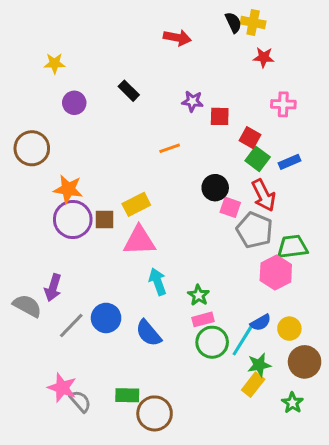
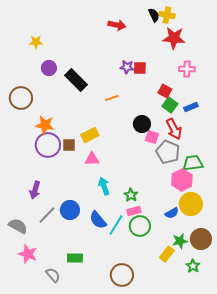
red star: (264, 57) -> (174, 38), size x1.6
black rectangle: (129, 91) -> (76, 80), moved, size x1.6
red square: (220, 116) -> (140, 68), moved
pink triangle: (139, 241) -> (92, 159), size x0.7
gray semicircle: (27, 306) -> (18, 226), moved
yellow circle: (289, 329) -> (191, 204), moved, size x1.5
cyan line: (242, 341) -> (116, 225), moved
green star: (259, 365) -> (180, 241), moved
pink star: (62, 388) -> (28, 254), moved
green rectangle: (127, 395) -> (75, 258), moved
gray semicircle: (80, 401) -> (53, 275), moved
brown circle: (155, 413) -> (122, 275), moved

